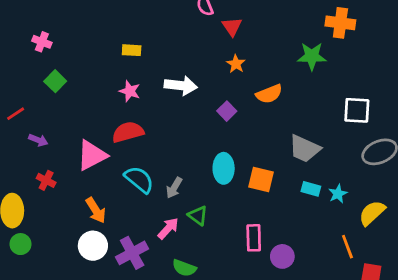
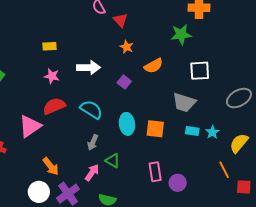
white square: (357, 110) -> (200, 71), moved
cyan semicircle: (139, 179) -> (91, 109), moved
orange arrow: (96, 210) -> (51, 166), moved

